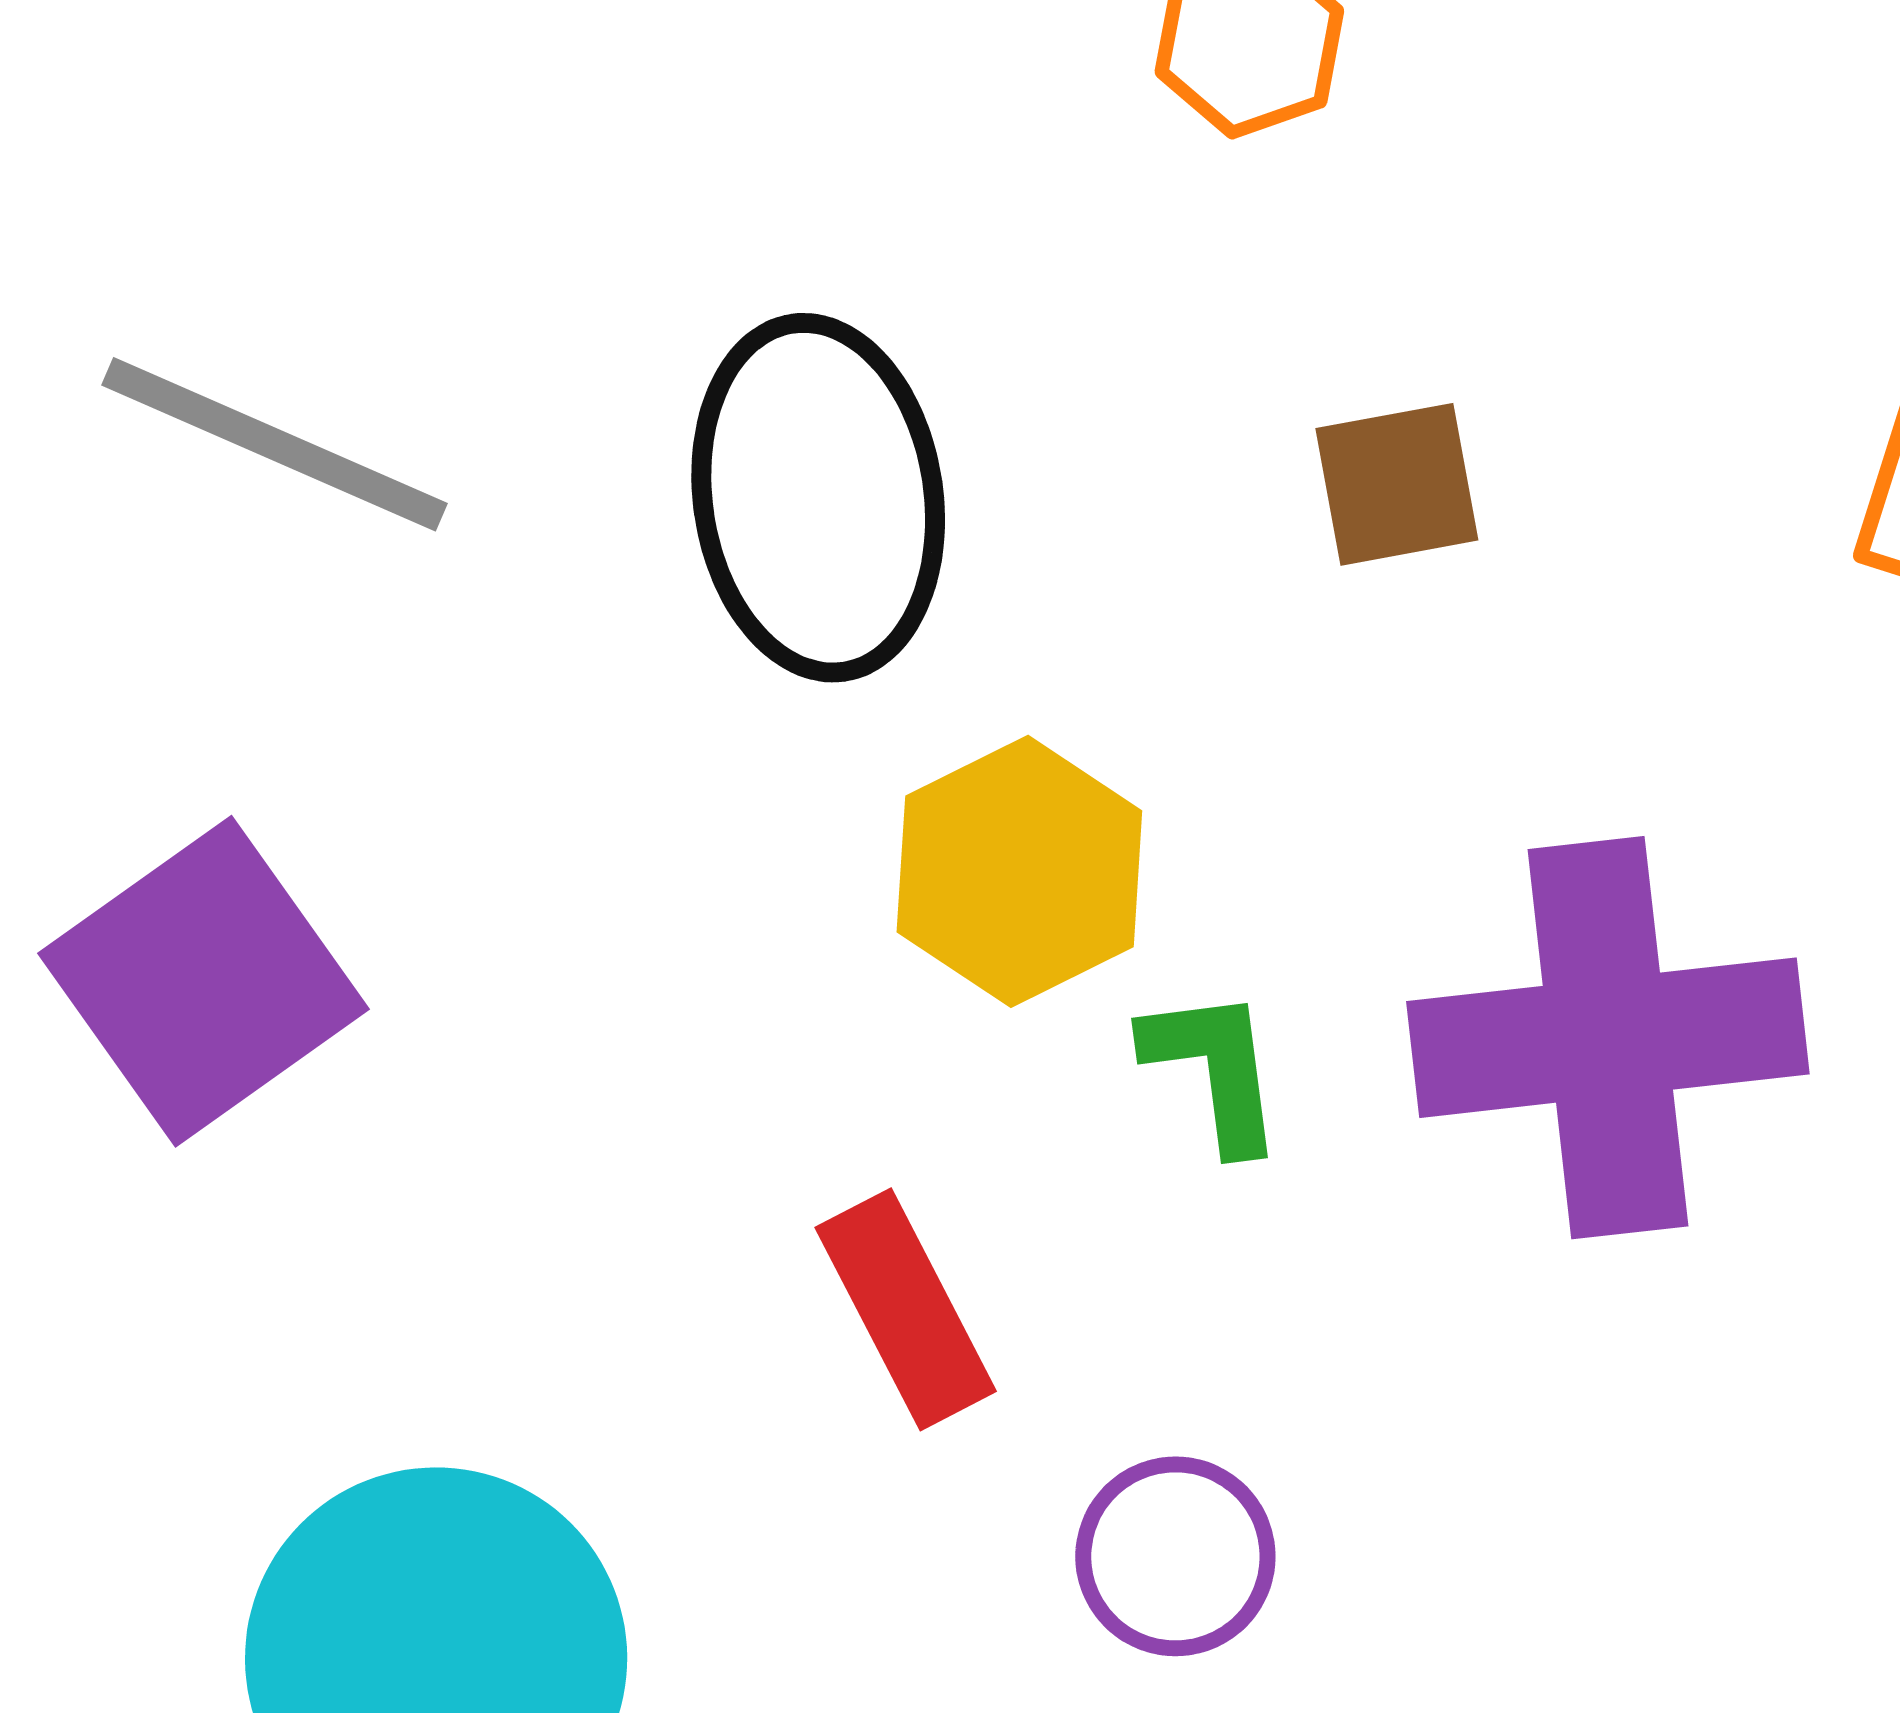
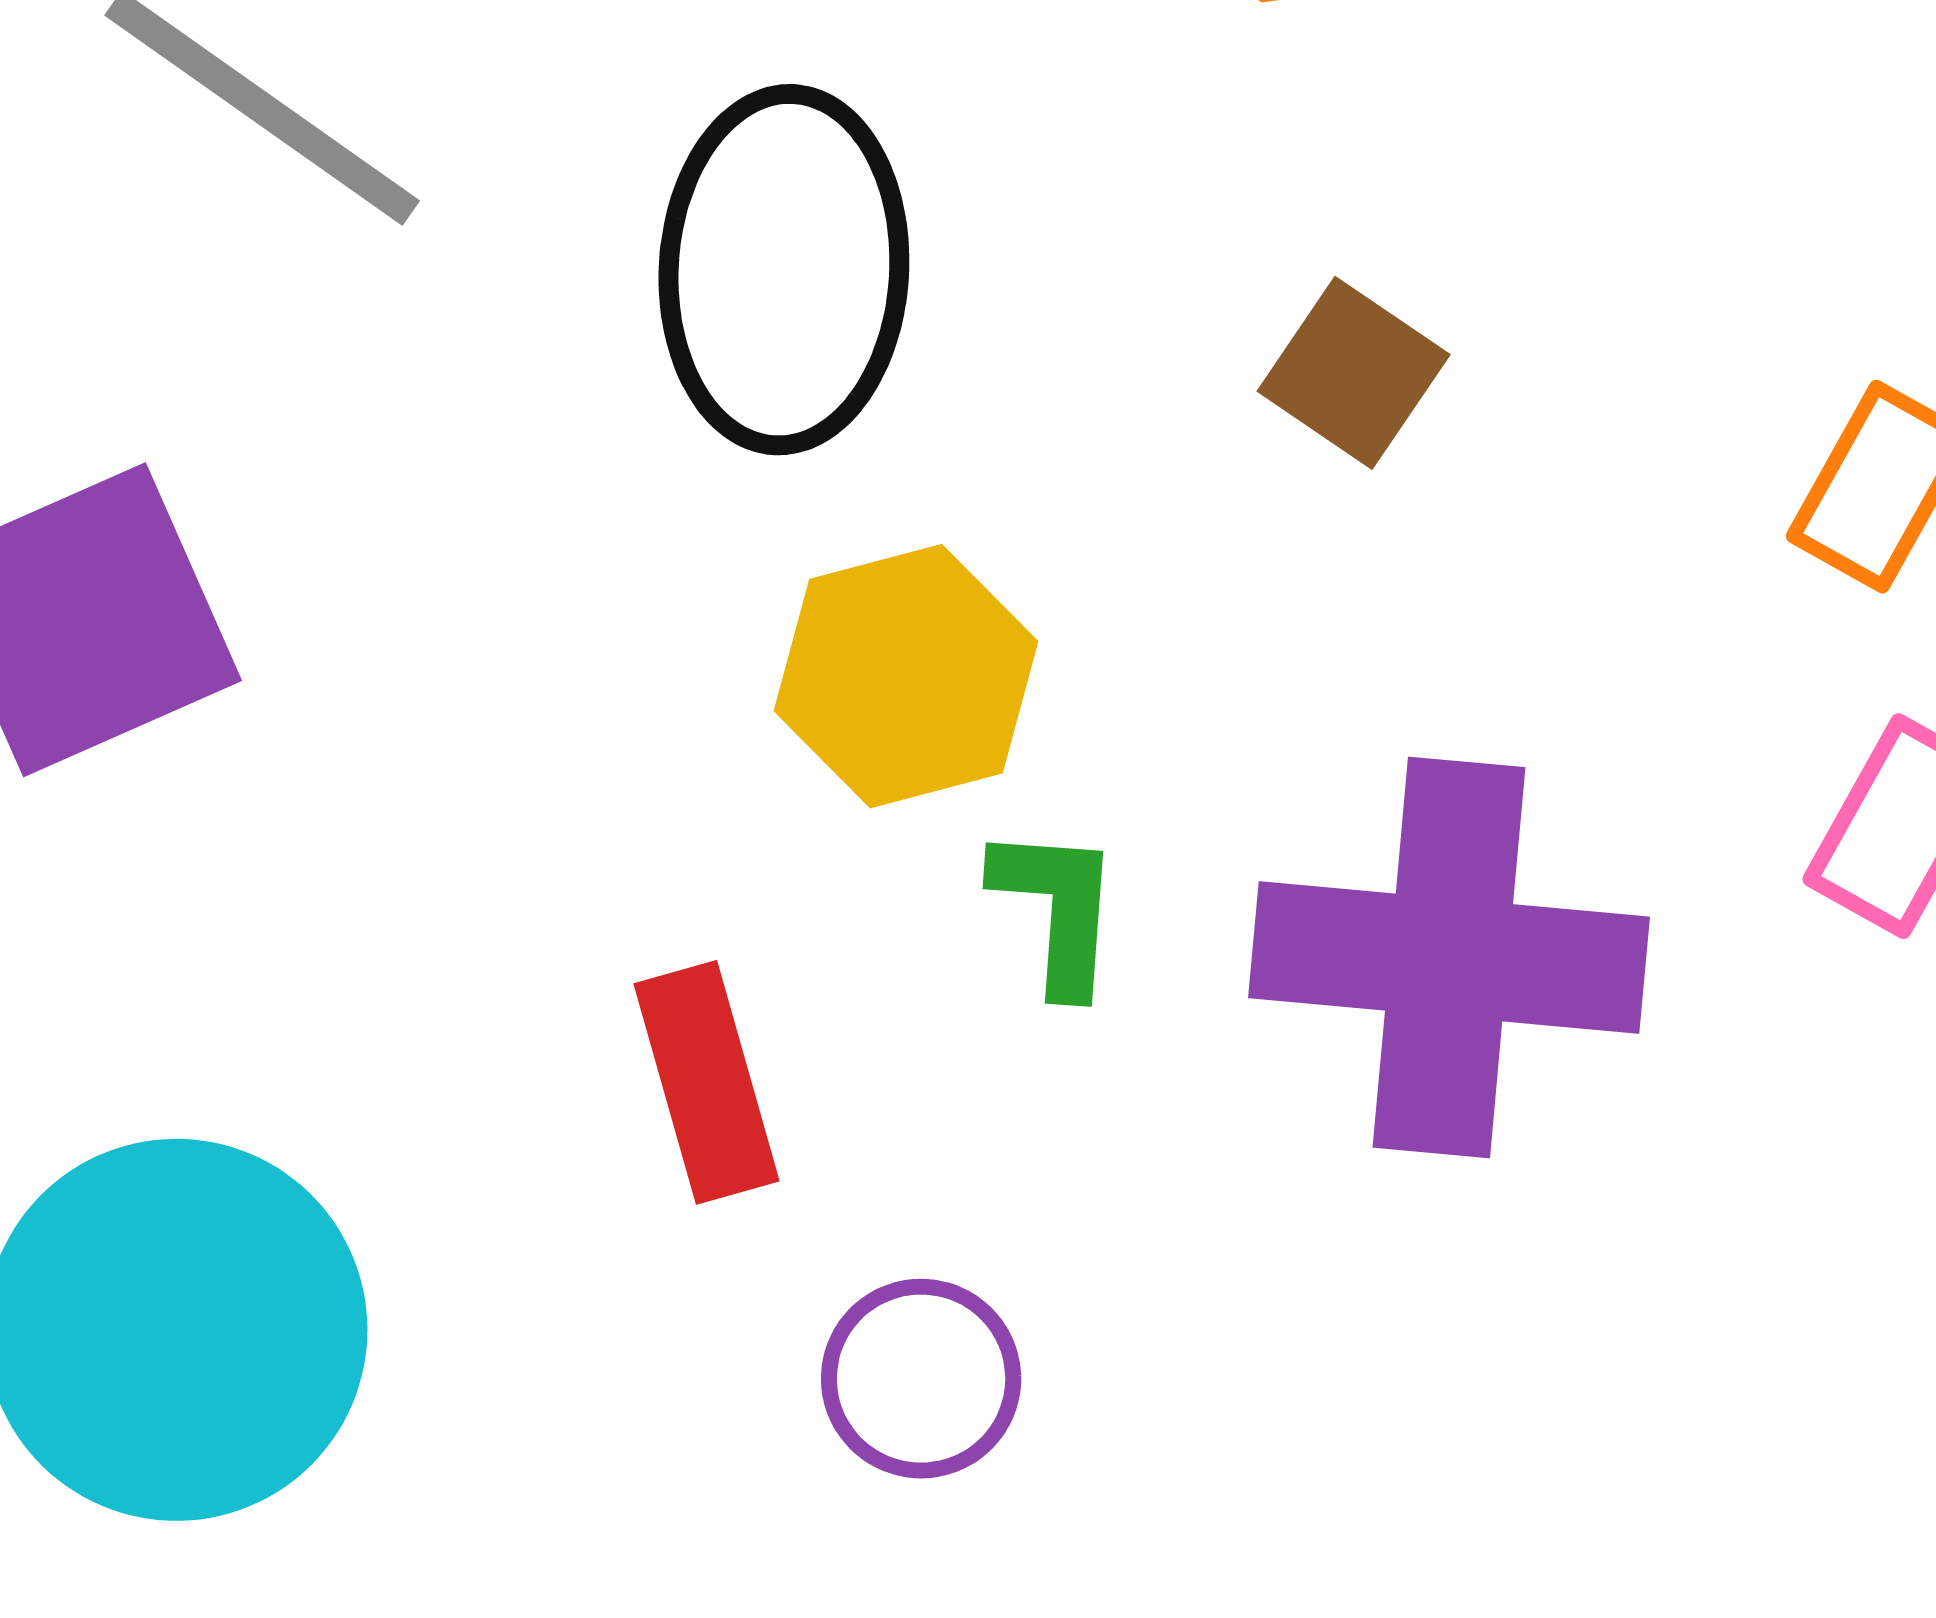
brown square: (1397, 484) -> (1354, 373), turned 33

